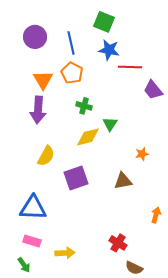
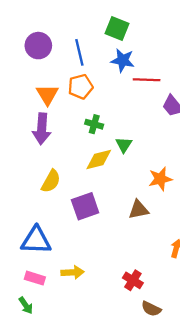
orange pentagon: (72, 73) -> (80, 87), turned 30
orange star: (142, 154) -> (160, 179), size x1.5
yellow arrow: (65, 253) -> (73, 272), moved

